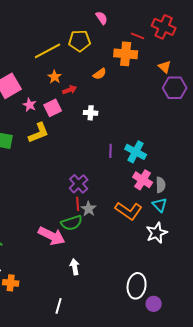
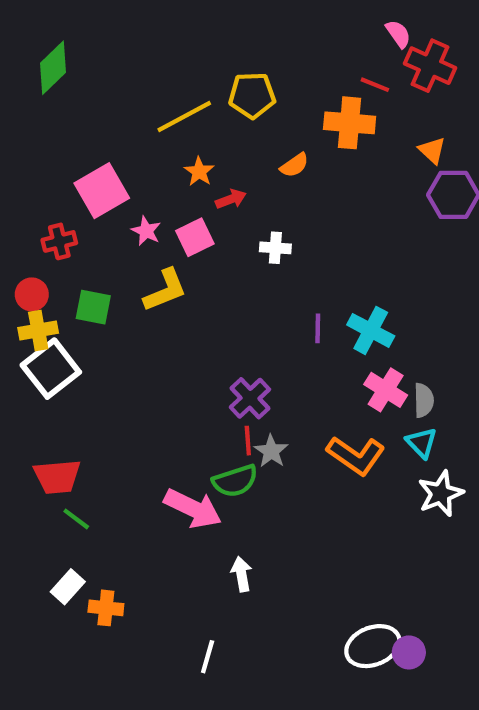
pink semicircle: (102, 18) -> (398, 34), moved
white star: (157, 233) -> (441, 494), moved
white ellipse: (137, 286) -> (373, 646), moved, turned 60

